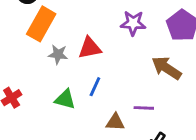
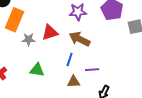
brown arrow: (166, 68) -> (80, 39), moved
blue line: (95, 87) -> (70, 60), moved

